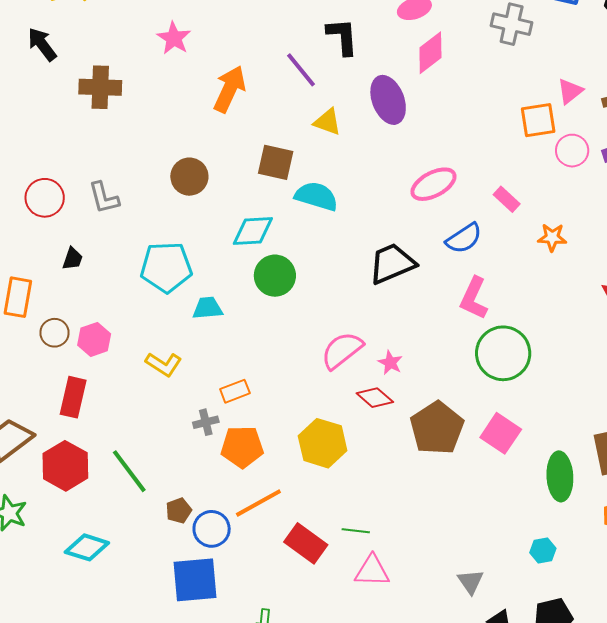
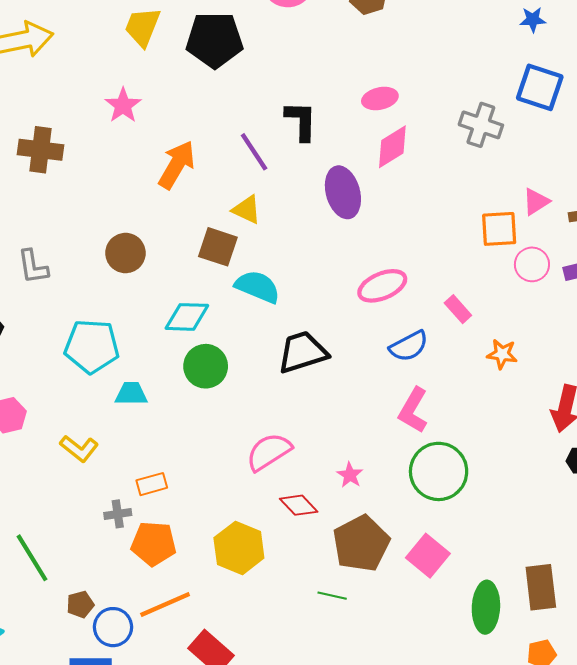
yellow triangle: (327, 122) -> (247, 210), moved
black trapezoid: (392, 264) -> (303, 352), moved
pink star: (390, 363) -> (350, 475), moved
green line: (356, 531) -> (332, 596), moved

